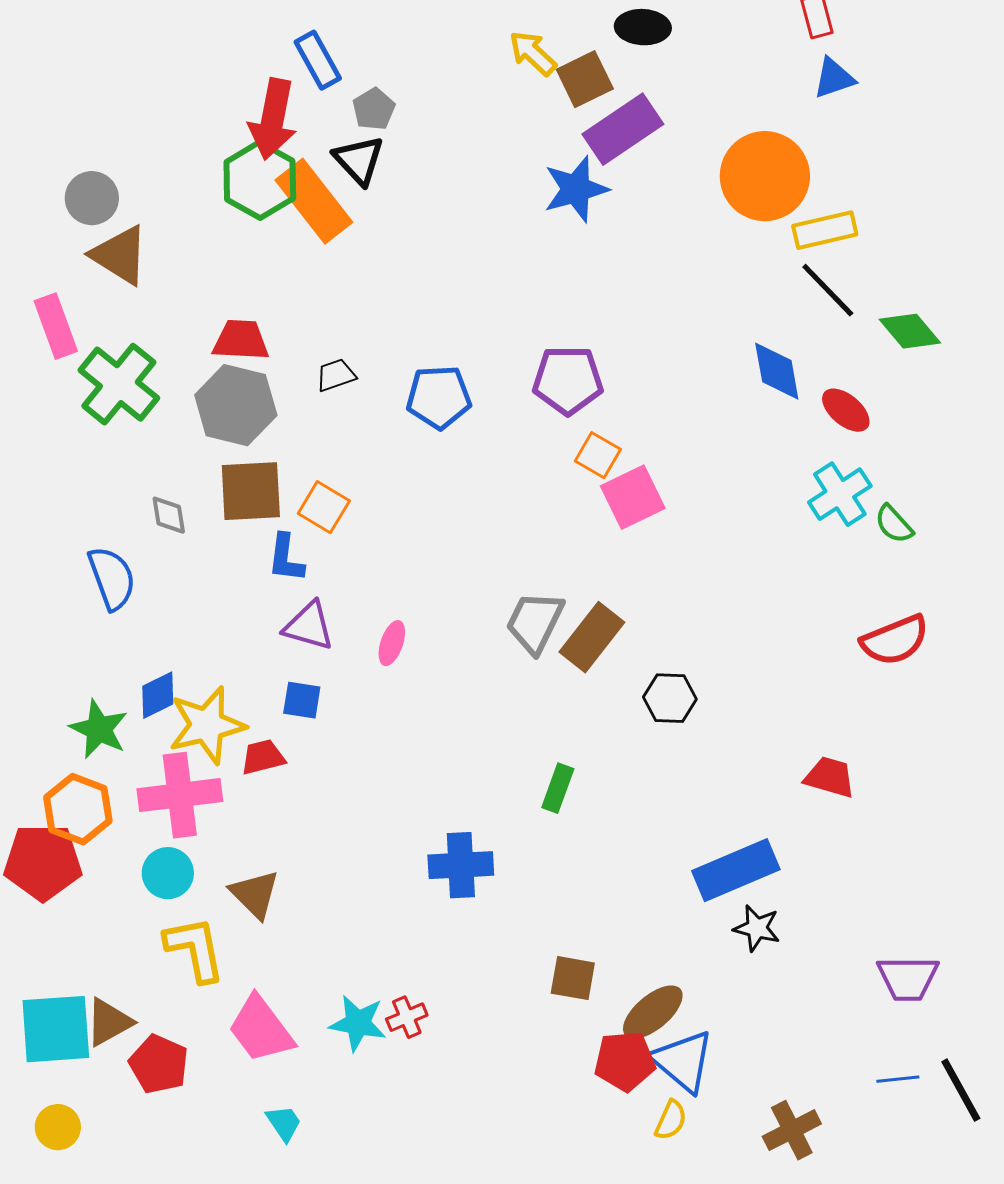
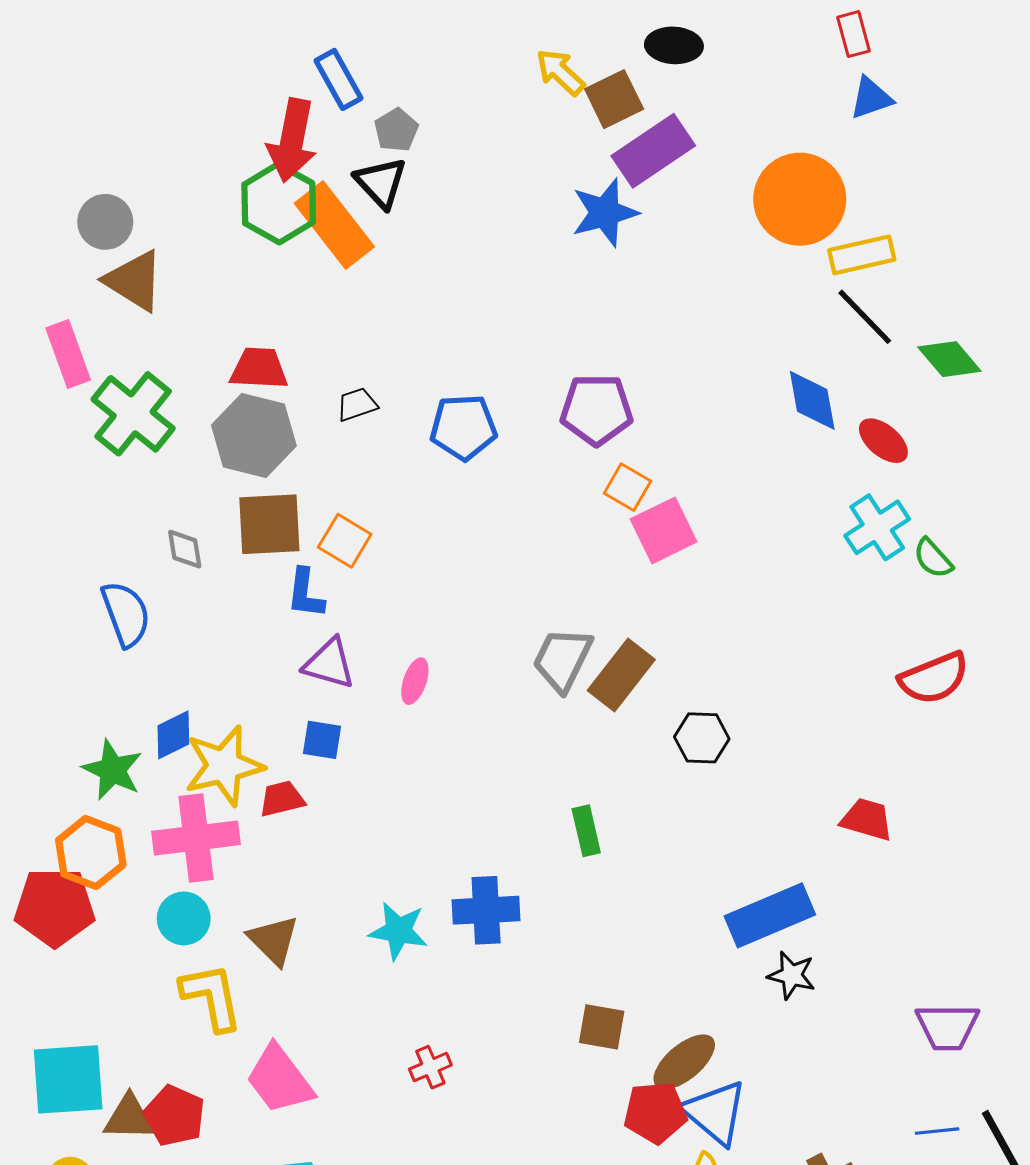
green rectangle: (558, 788) -> (586, 831), turned -33
brown triangle: (109, 1022) -> (129, 1118), moved, turned 30
cyan star: (358, 1023) -> (398, 931), moved

